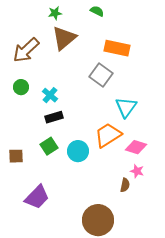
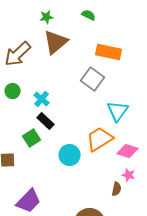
black rectangle: (54, 117) -> (46, 121), turned 60
green square: (49, 146) -> (32, 138), moved

